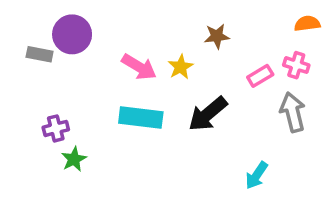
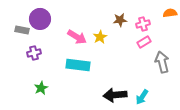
pink cross: (296, 65) -> (143, 24), moved, turned -32
black arrow: (208, 114) -> (115, 95), moved, turned 35
purple cross: (56, 128) -> (34, 53), moved

